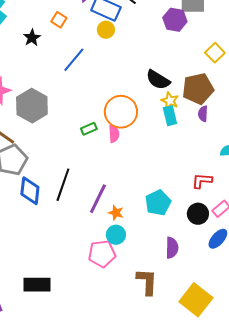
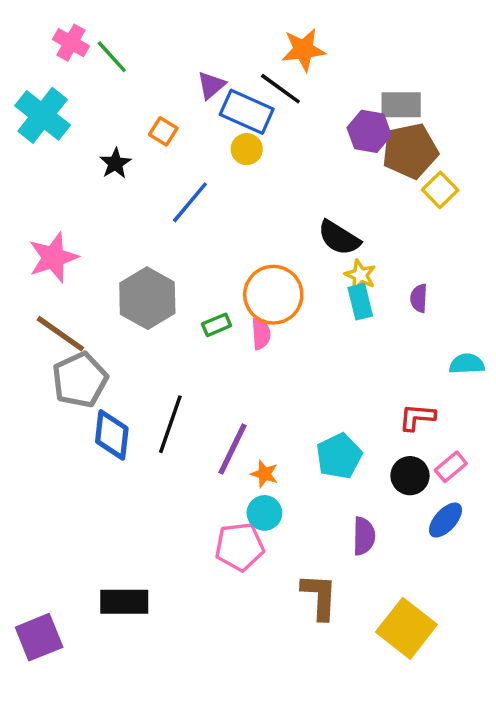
brown pentagon: (198, 89) -> (410, 151), moved
gray hexagon: (32, 106) -> (147, 298), moved

